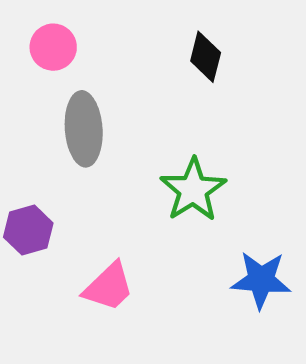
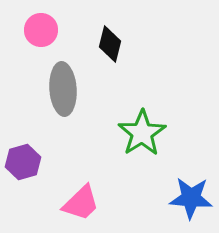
black diamond: (206, 57) -> (110, 44), moved

